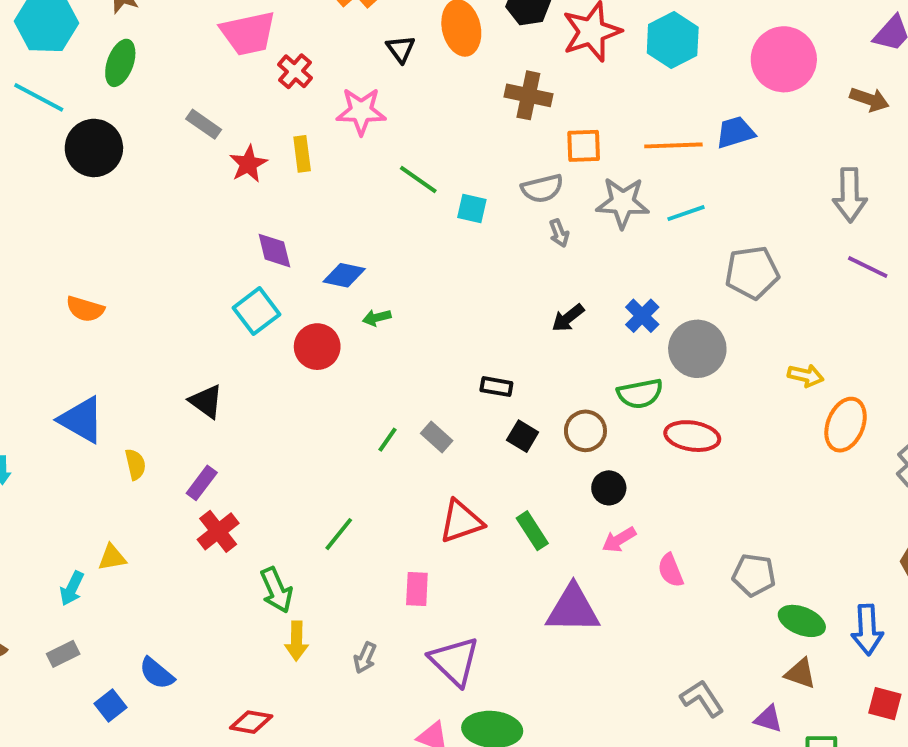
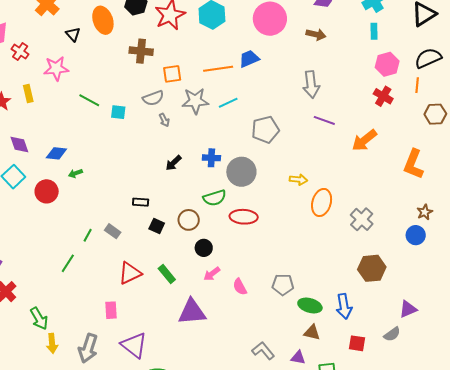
blue cross: (642, 316) -> (211, 158), turned -36
green line: (339, 534) -> (68, 263), moved
gray arrow: (365, 658) -> (88, 348), size x1.8

